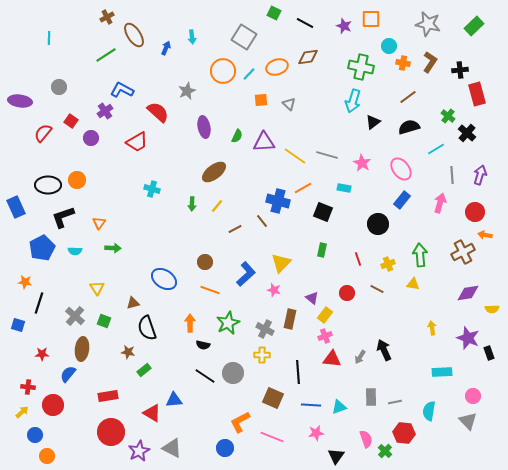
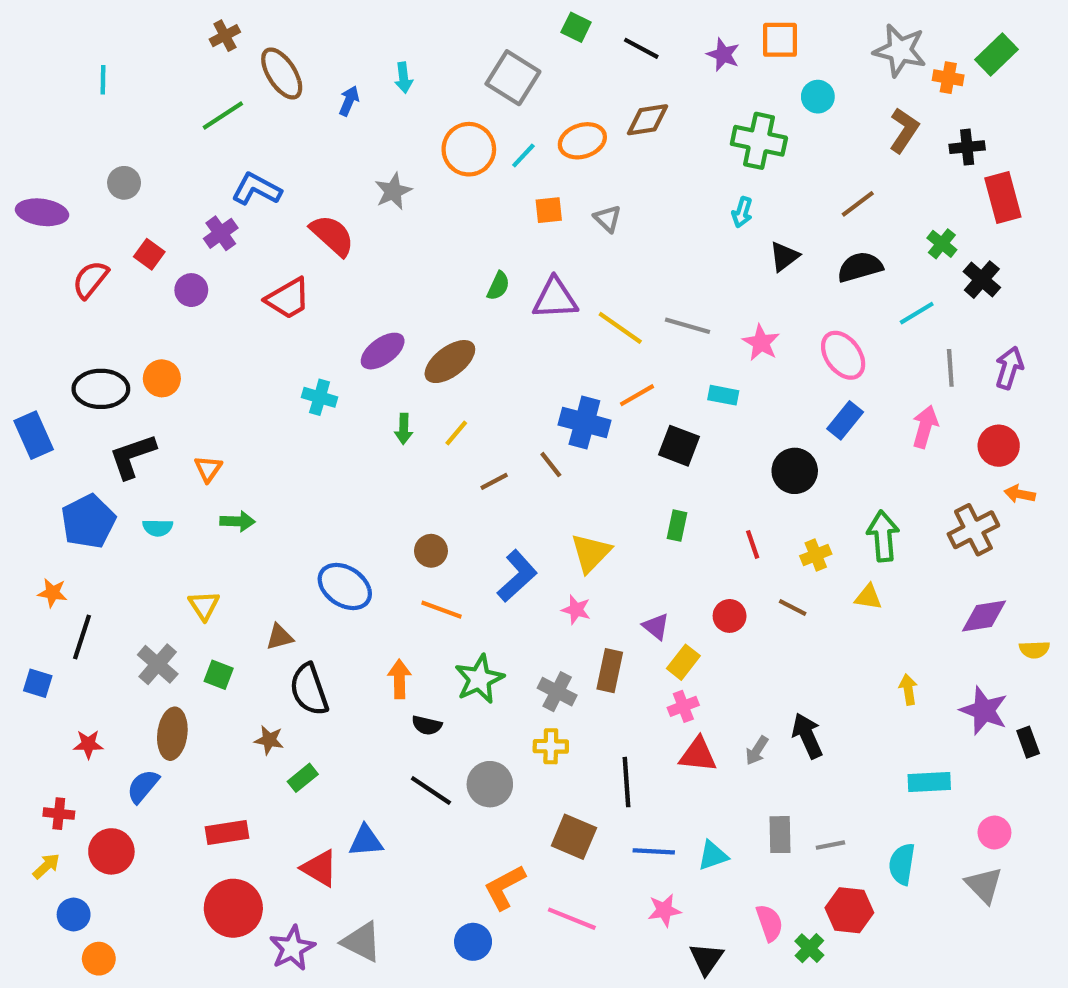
orange cross: (403, 63) -> (948, 78), moved
cyan arrow: (353, 101) -> (742, 212), size x0.6
purple ellipse: (204, 127) -> (383, 351), moved, turned 65

